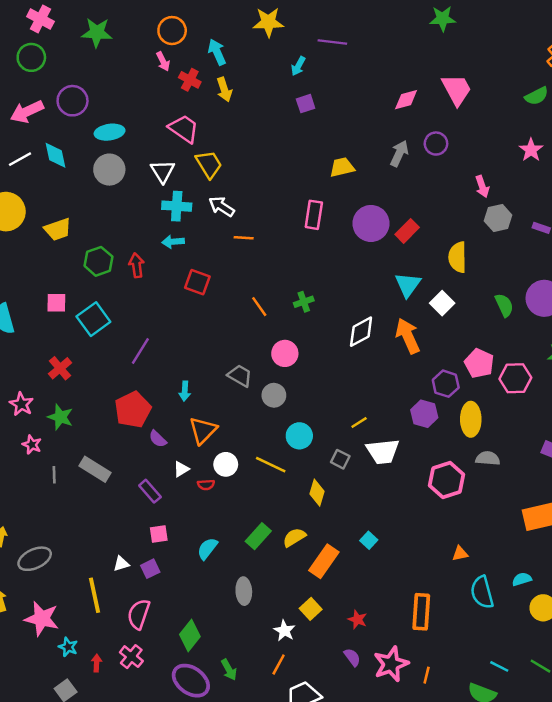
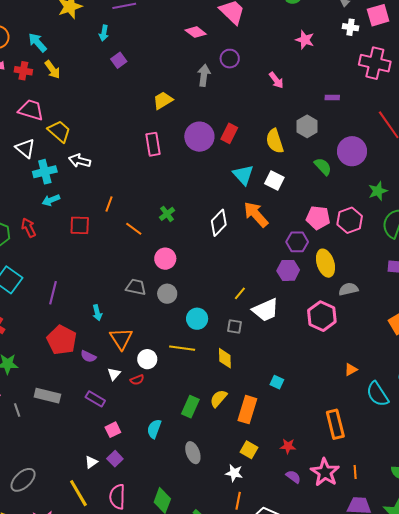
pink diamond: (406, 100) -> (196, 32), turned 70
gray hexagon: (498, 218) -> (307, 126), moved
orange line: (244, 238) -> (109, 204), moved, turned -56

